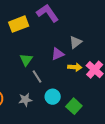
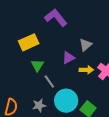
yellow rectangle: (19, 24) -> (29, 42), moved
cyan circle: (53, 97) -> (66, 101), size x1.5

